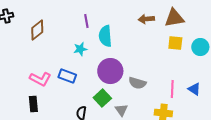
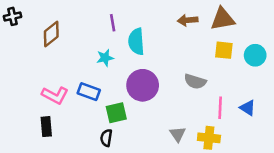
gray semicircle: (137, 83) -> (195, 82), moved
green square: (102, 98) -> (116, 113), moved, turned 30
gray triangle: (121, 110) -> (178, 134), moved

